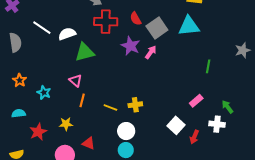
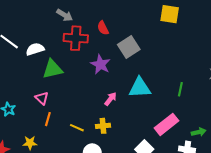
red semicircle: (136, 19) -> (103, 28), moved
cyan triangle: (189, 26) -> (140, 88), moved
pink arrow: (151, 52) -> (111, 99), moved
pink rectangle: (196, 101) -> (166, 124), size x1.6
green arrow: (227, 107) -> (199, 132), turned 112

